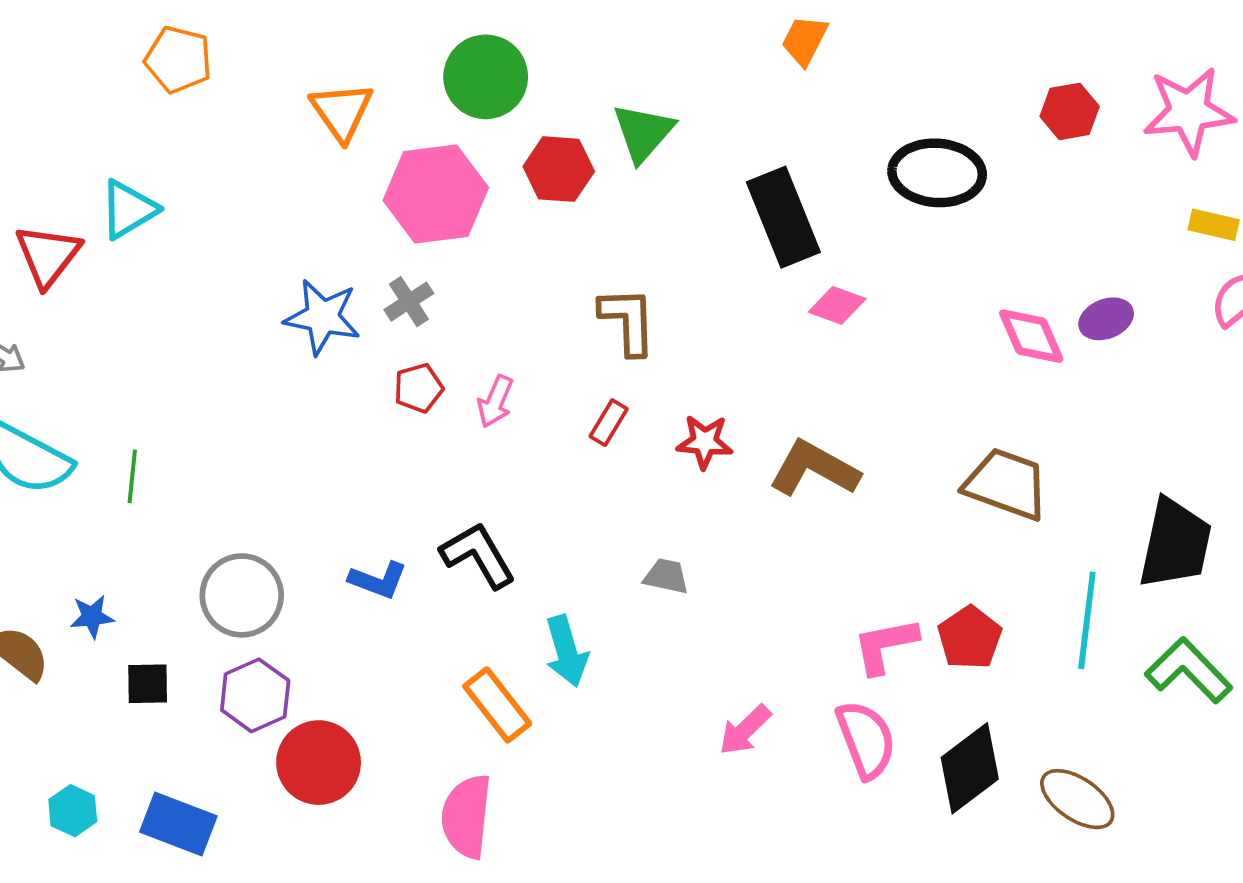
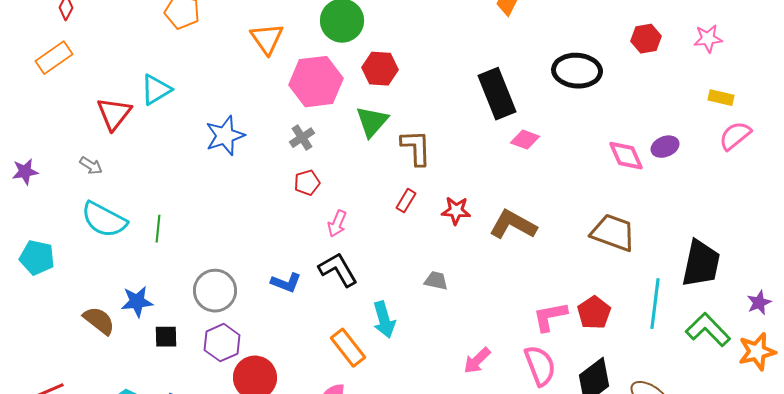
pink star: (1189, 111) -> (708, 39), size x0.6
green triangle: (643, 133) -> (372, 122), moved
blue star: (322, 317) -> (225, 136), moved, turned -30
pink arrow: (495, 401) -> (337, 224), moved
blue star: (92, 617) -> (137, 302), size x1.4

